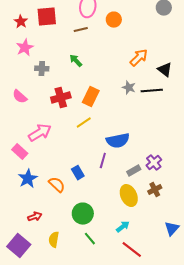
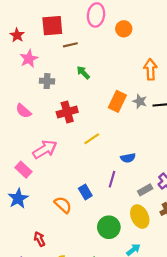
red star: (21, 22) -> (17, 35), moved
brown line: (81, 30) -> (70, 45), moved
orange arrow: (139, 58) -> (150, 69), turned -48
orange rectangle: (91, 97) -> (117, 101), moved
blue semicircle: (118, 141) -> (128, 158), size x0.6
blue star: (28, 179) -> (18, 198), moved
green circle: (83, 214) -> (109, 227), moved
red arrow: (35, 217) -> (39, 239), turned -96

